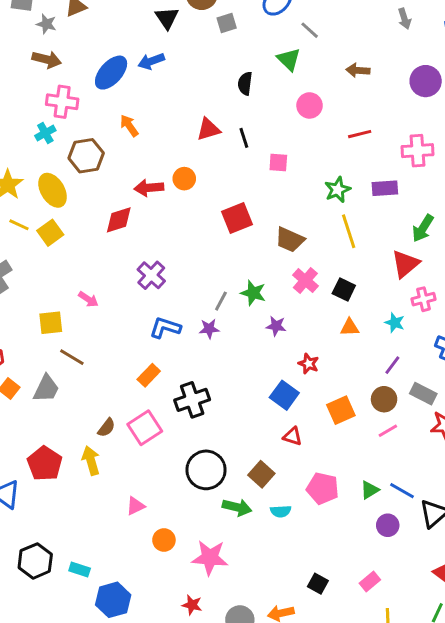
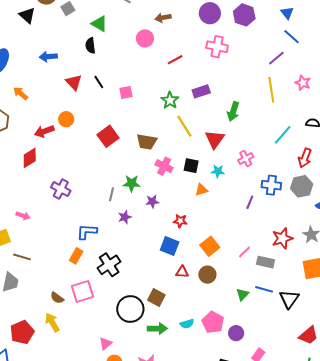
green triangle: (289, 59) -> (99, 24), moved
blue arrow: (151, 61) -> (48, 57), moved, turned 30
pink circle: (310, 105) -> (145, 38), moved
red triangle: (208, 129) -> (74, 82), turned -42
pink cross: (417, 151) -> (217, 47), moved, turned 30
red triangle: (405, 264) -> (215, 139), moved
cyan star: (395, 323) -> (218, 171), moved
blue L-shape: (165, 328) -> (87, 232), moved
purple star: (209, 329) -> (125, 217), moved
purple line: (392, 365) -> (250, 202), moved
gray rectangle: (423, 394) -> (266, 262), moved
brown circle: (384, 399) -> (207, 275), moved
brown semicircle: (106, 428) -> (57, 298), turned 104
pink square: (145, 428) -> (82, 291), turned 30
red pentagon: (45, 464) -> (22, 332), turned 30
brown square: (261, 474) -> (156, 297), moved
pink pentagon: (323, 488) -> (213, 322), moved, turned 30
pink triangle: (135, 506) -> (105, 343), moved
purple circle: (388, 525) -> (236, 333), moved

